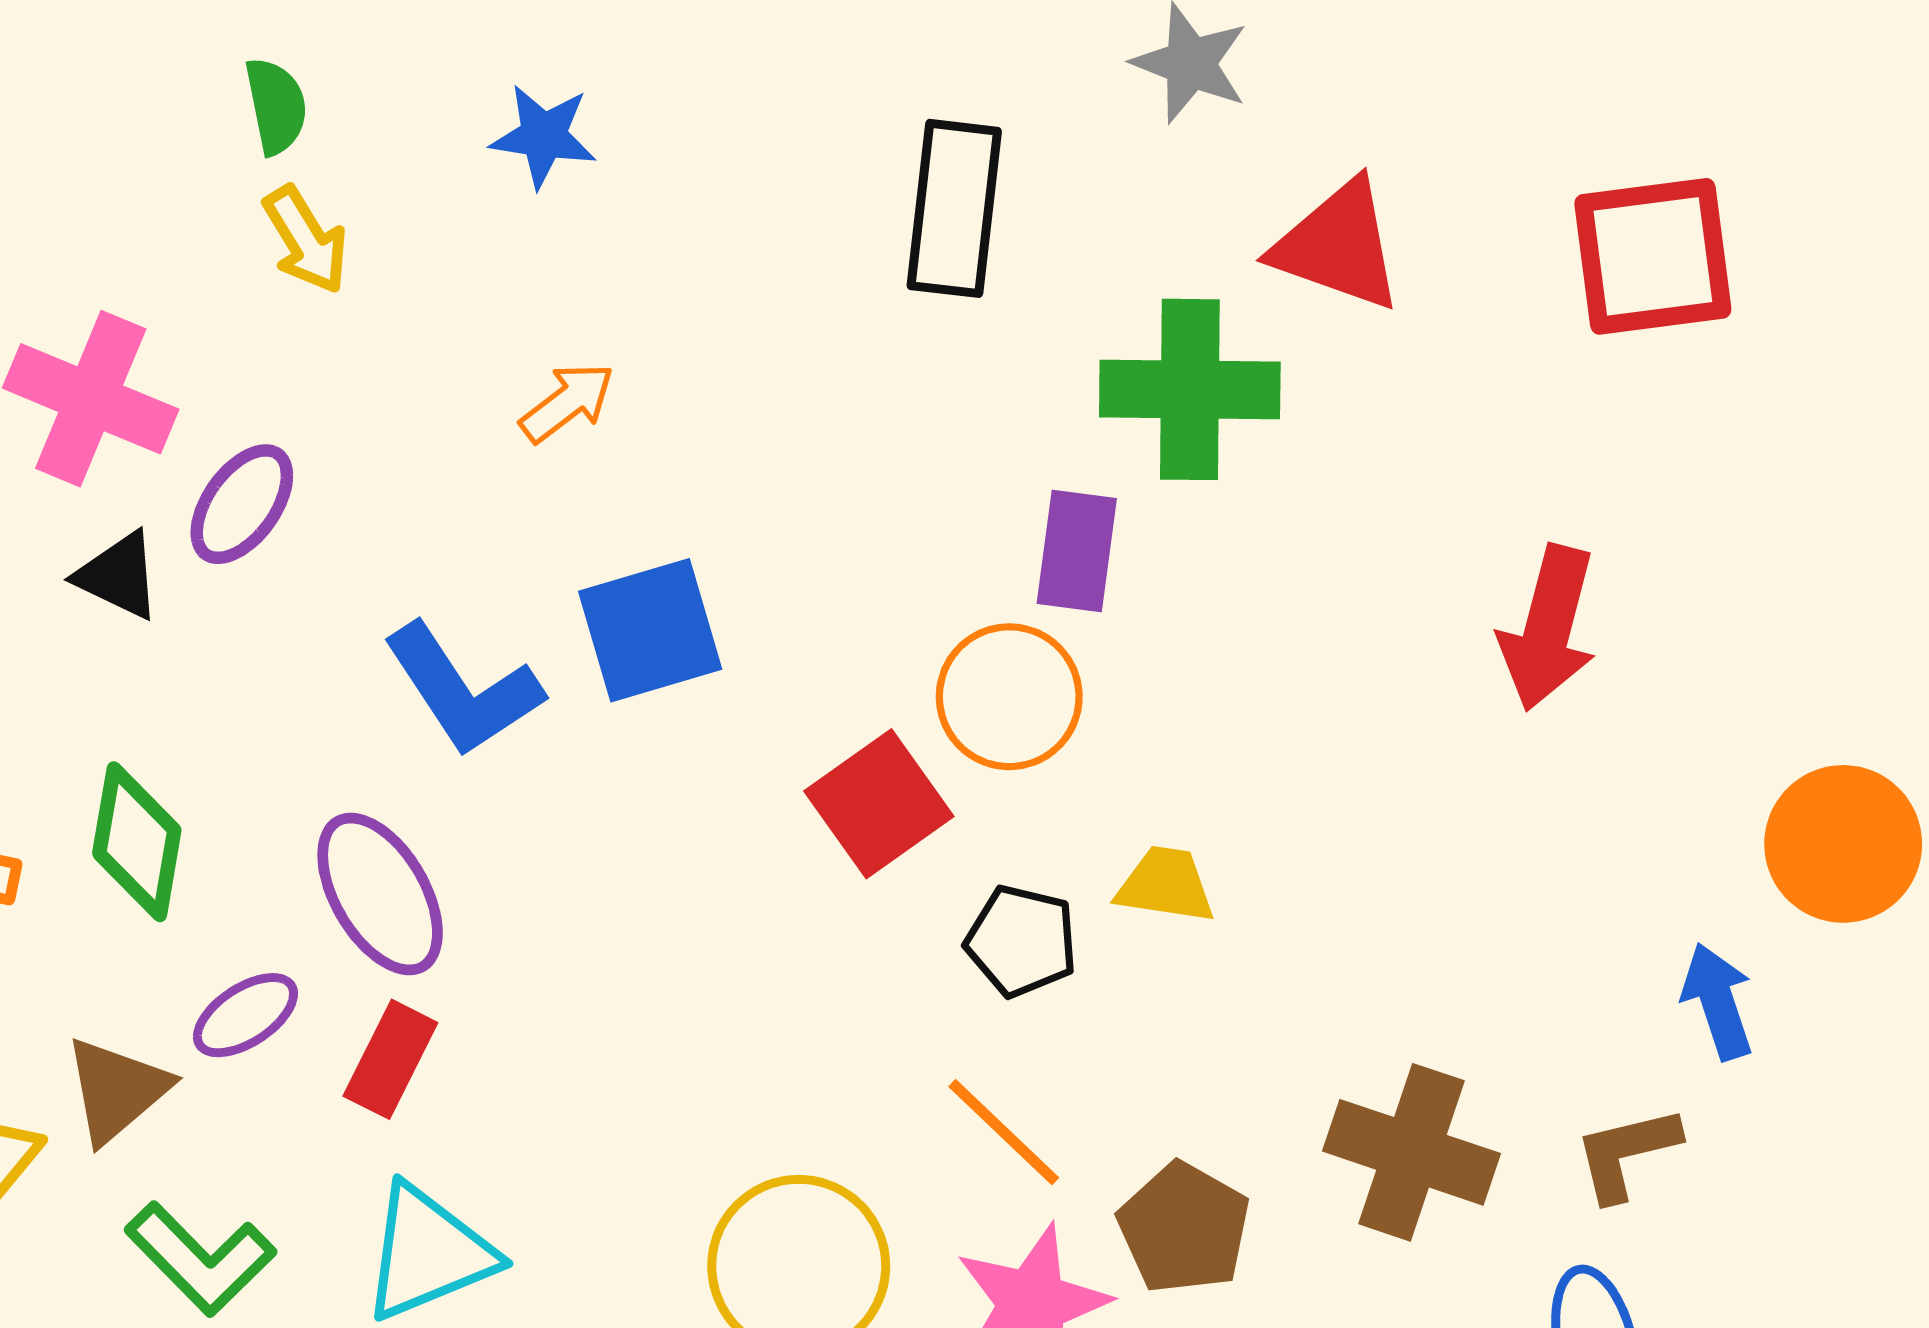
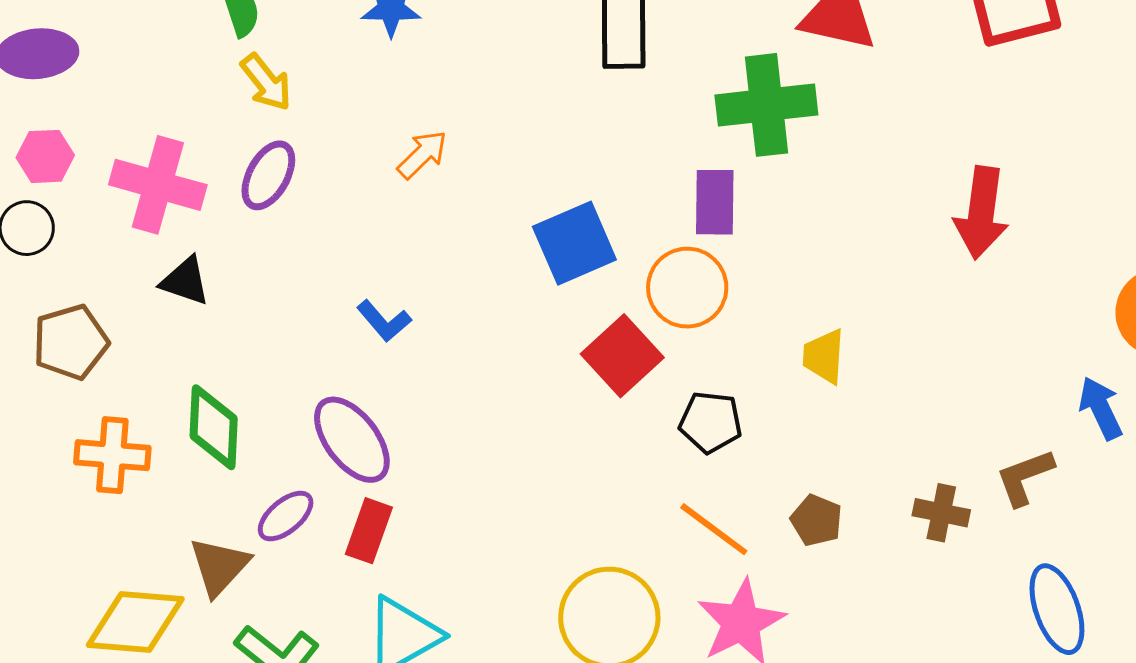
purple ellipse: (242, 504) -> (268, 175), moved
blue square: (650, 630) -> (574, 243), moved
blue L-shape: (463, 690) -> (384, 321), size x0.6
yellow trapezoid: (1166, 885) -> (824, 356), moved, turned -88
brown cross: (1412, 1152) -> (941, 513), size x0.6
brown L-shape: (1627, 1153) -> (1025, 477), moved
brown pentagon: (1184, 1228) -> (816, 520), moved, size x0.7

